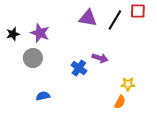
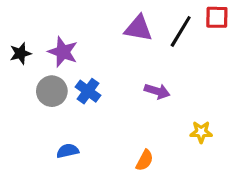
blue cross: (79, 68) -> (88, 91), moved
orange semicircle: (120, 102) -> (145, 160), moved

